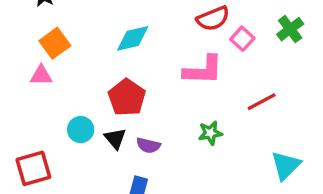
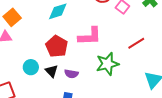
pink L-shape: (203, 70) -> (90, 36), moved
green star: (210, 133) -> (107, 64), size x1.6

